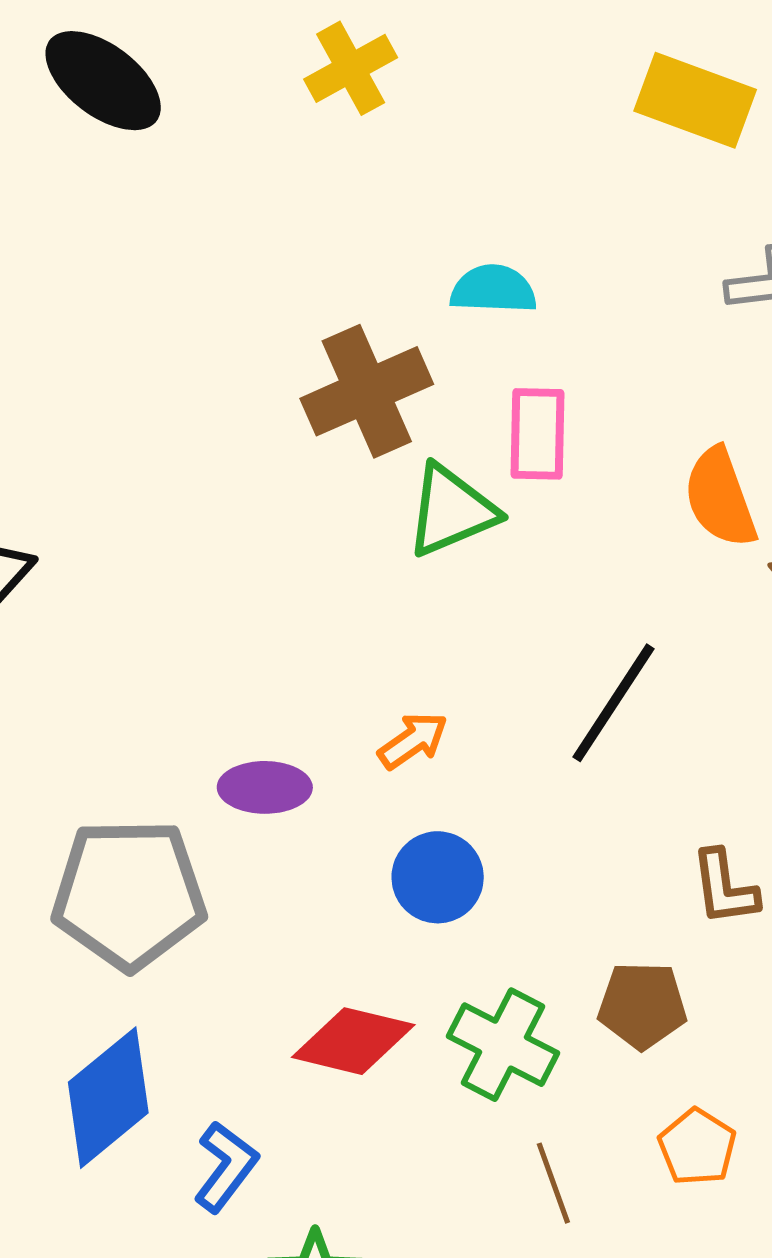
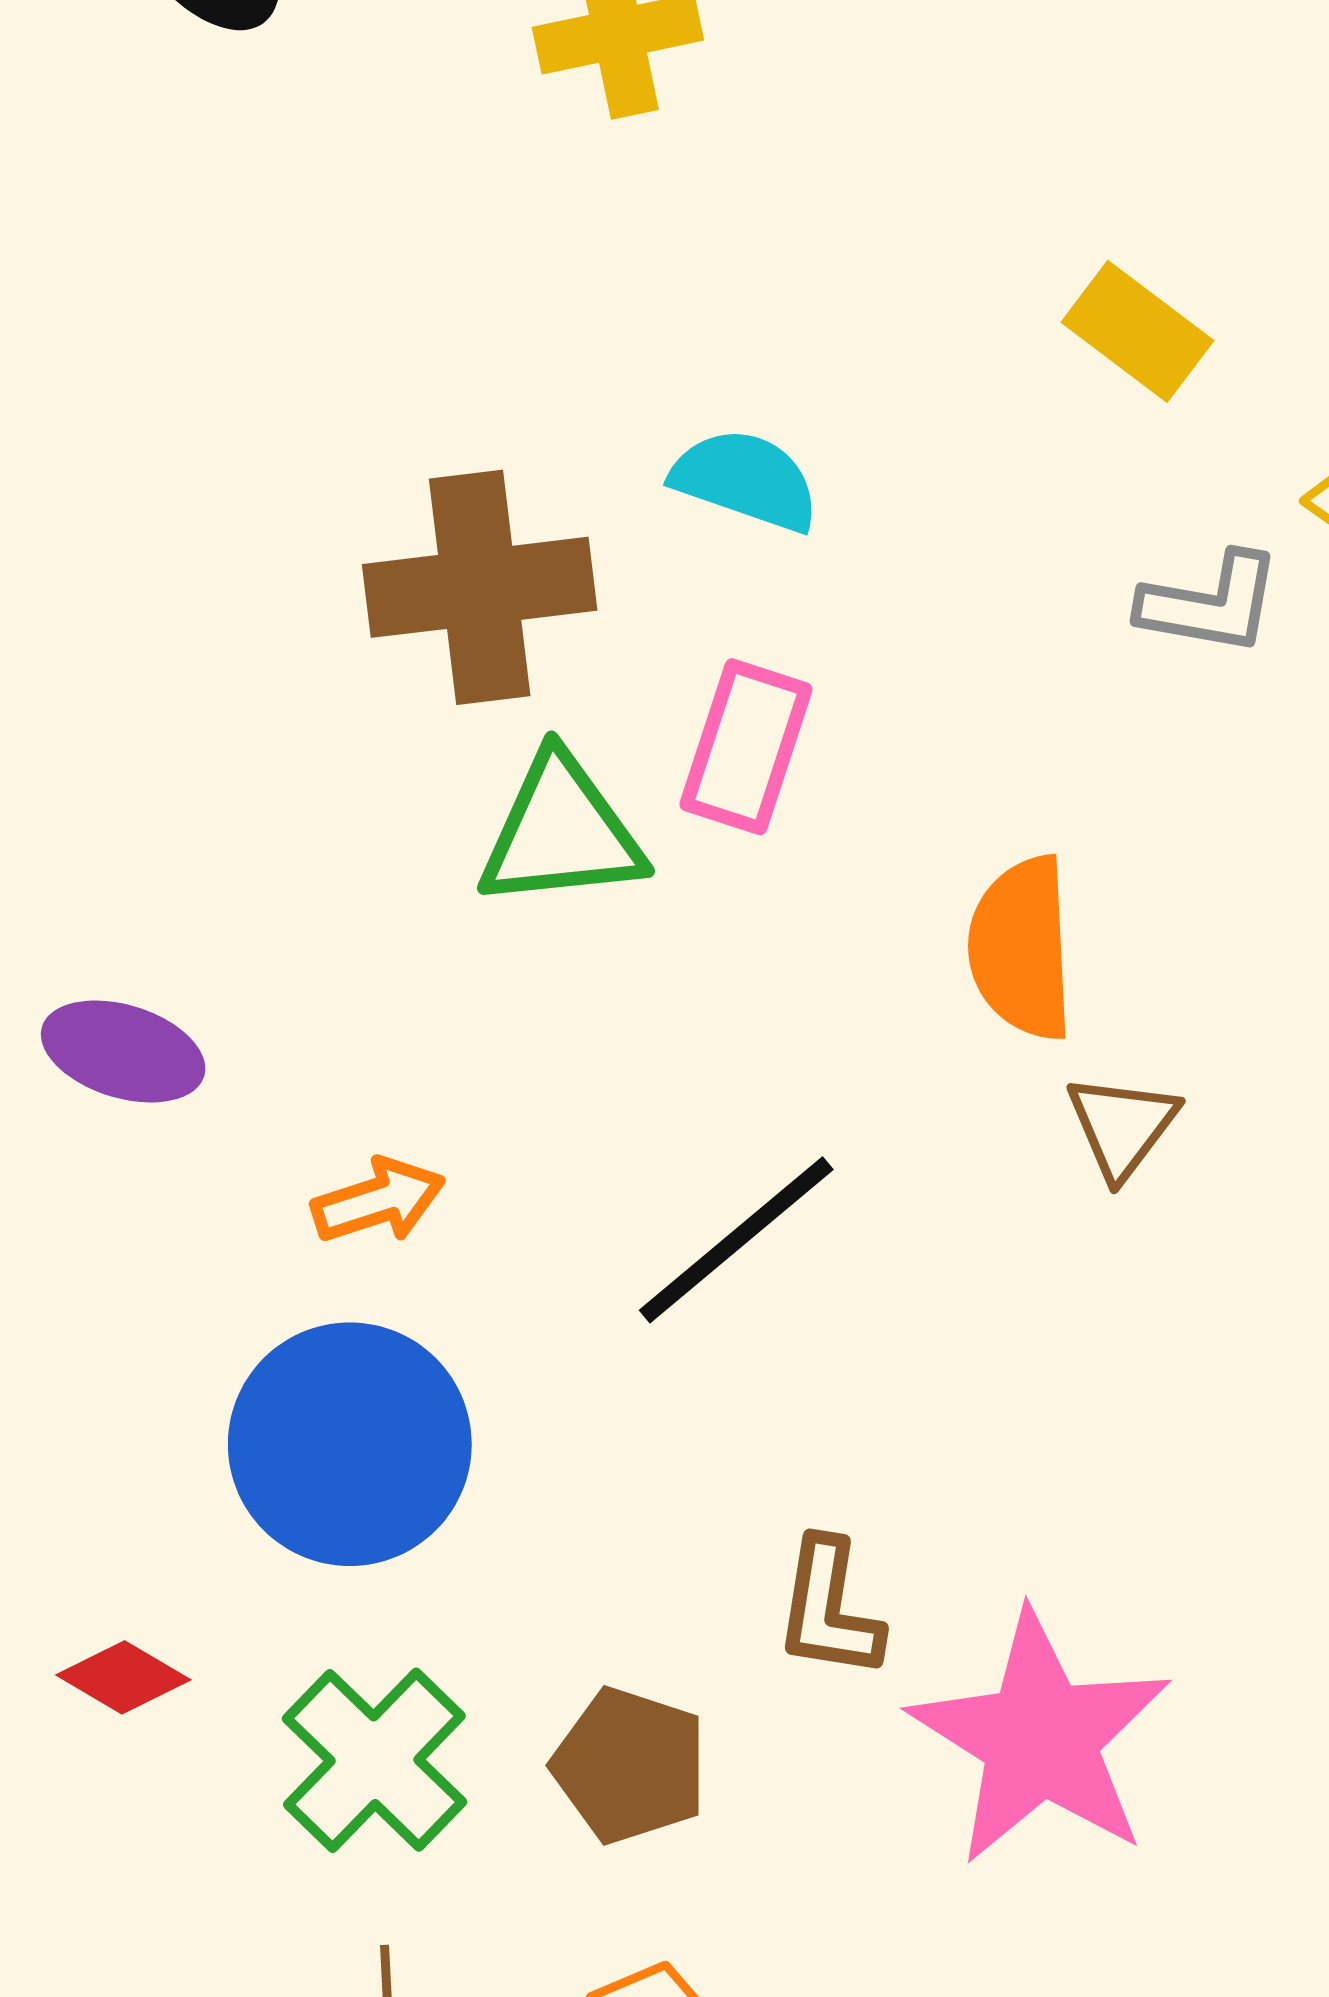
yellow rectangle: (695, 100) -> (1137, 331), moved, size x0.7
purple ellipse: (265, 787) -> (123, 1051), moved
blue circle: (438, 877) -> (350, 1444), size x1.5
red diamond: (353, 1041) -> (123, 1677), size x0.6

